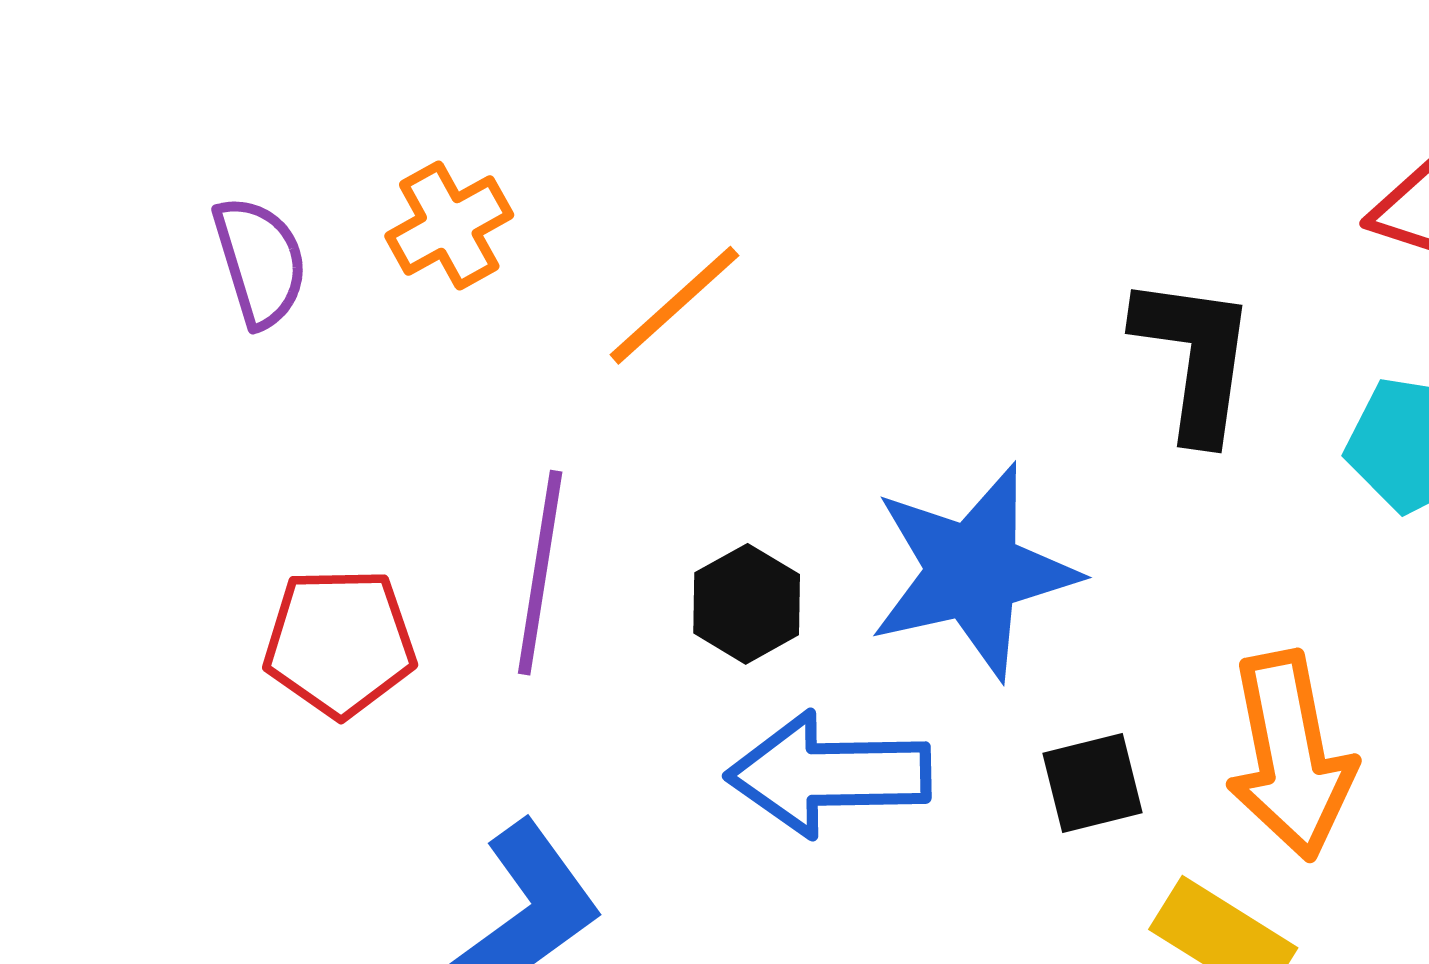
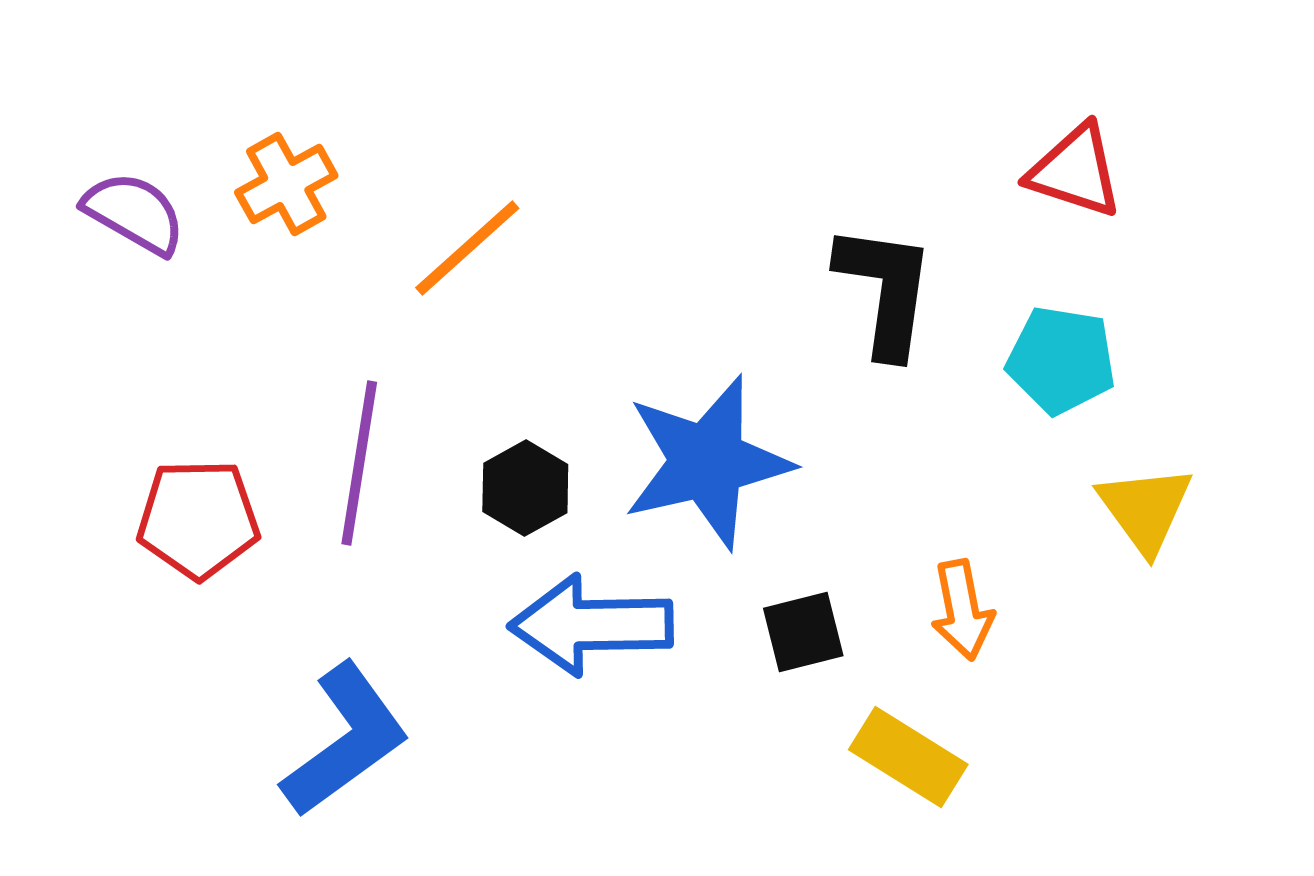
purple semicircle: (260, 262) -> (134, 213), turned -43
orange arrow: (1290, 756) -> (962, 610), size x0.6

